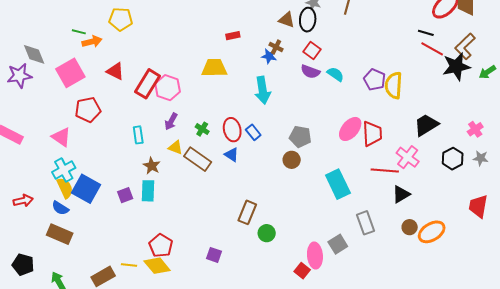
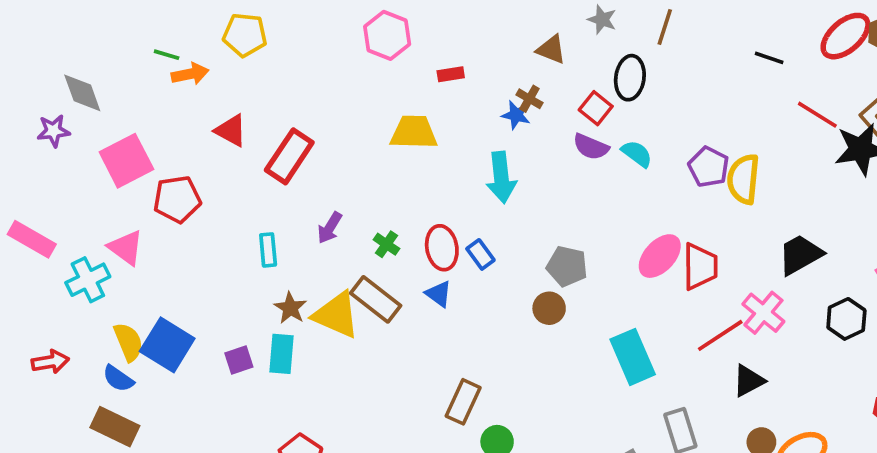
black ellipse: (308, 20) -> (630, 78), moved
black line: (426, 33) -> (769, 58), moved
pink square: (70, 73) -> (126, 161), moved
purple star: (19, 76) -> (53, 131), size x0.7
pink hexagon: (168, 88) -> (387, 35), moved
yellow triangle: (175, 147) -> (336, 315), moved, size x1.8
cyan cross: (64, 170) -> (88, 280), moved
red line: (385, 171) -> (720, 335), turned -40

